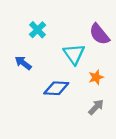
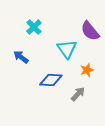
gray arrow: (96, 107) -> (78, 94), moved

